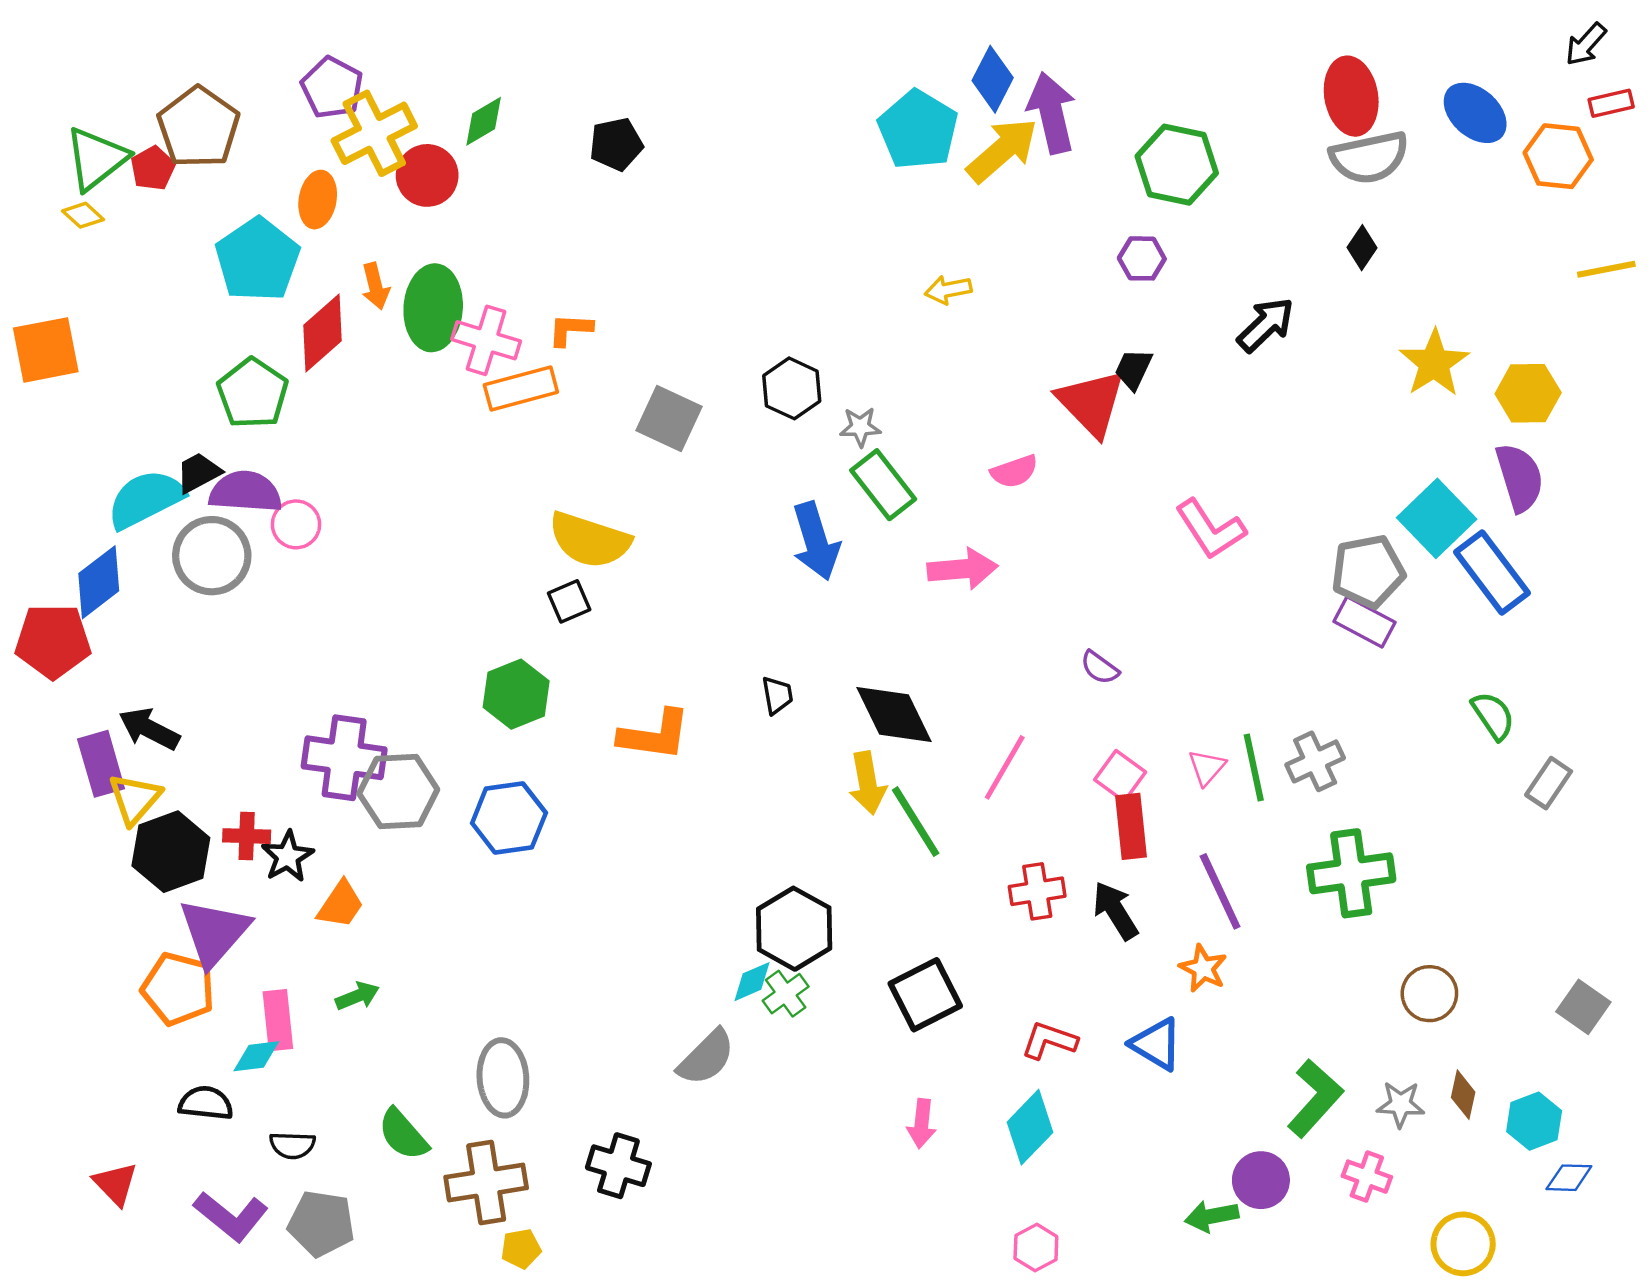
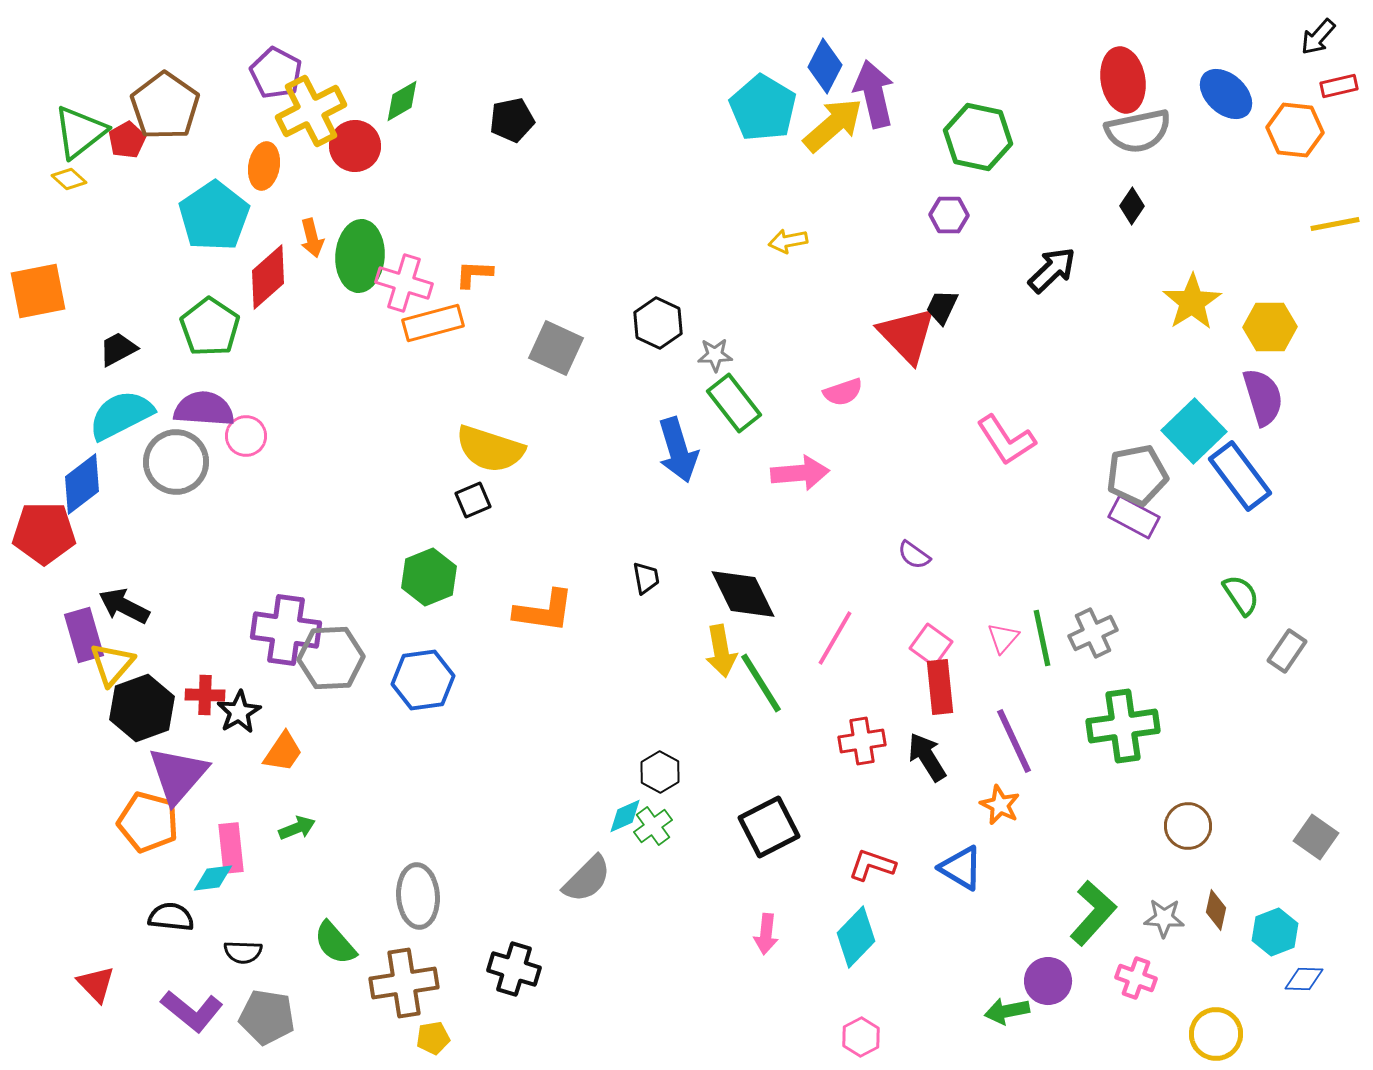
black trapezoid: (199, 473) -> (118, 349), moved
black hexagon: (794, 929) -> (660, 772), size x0.6

